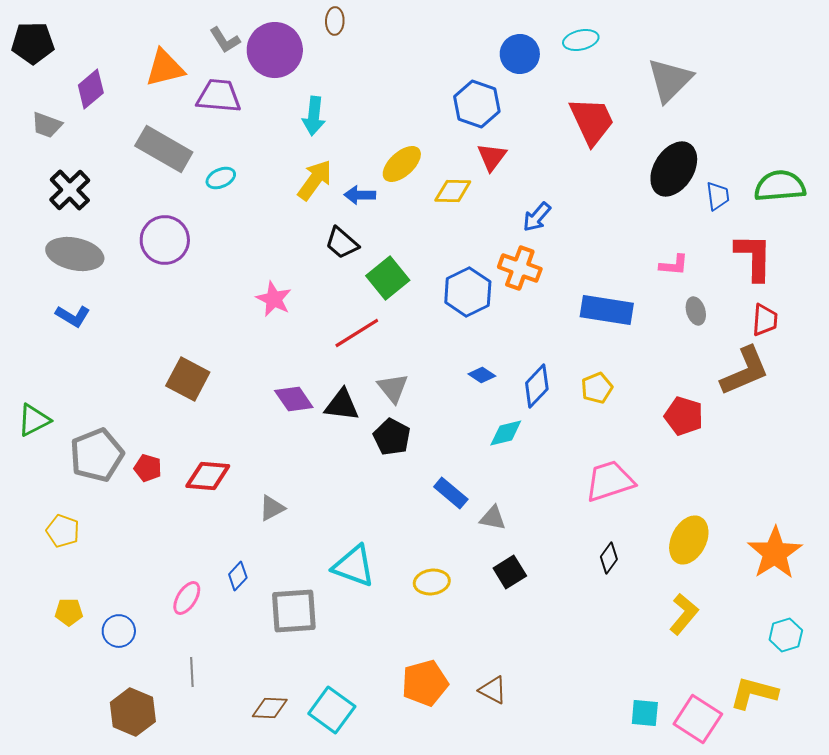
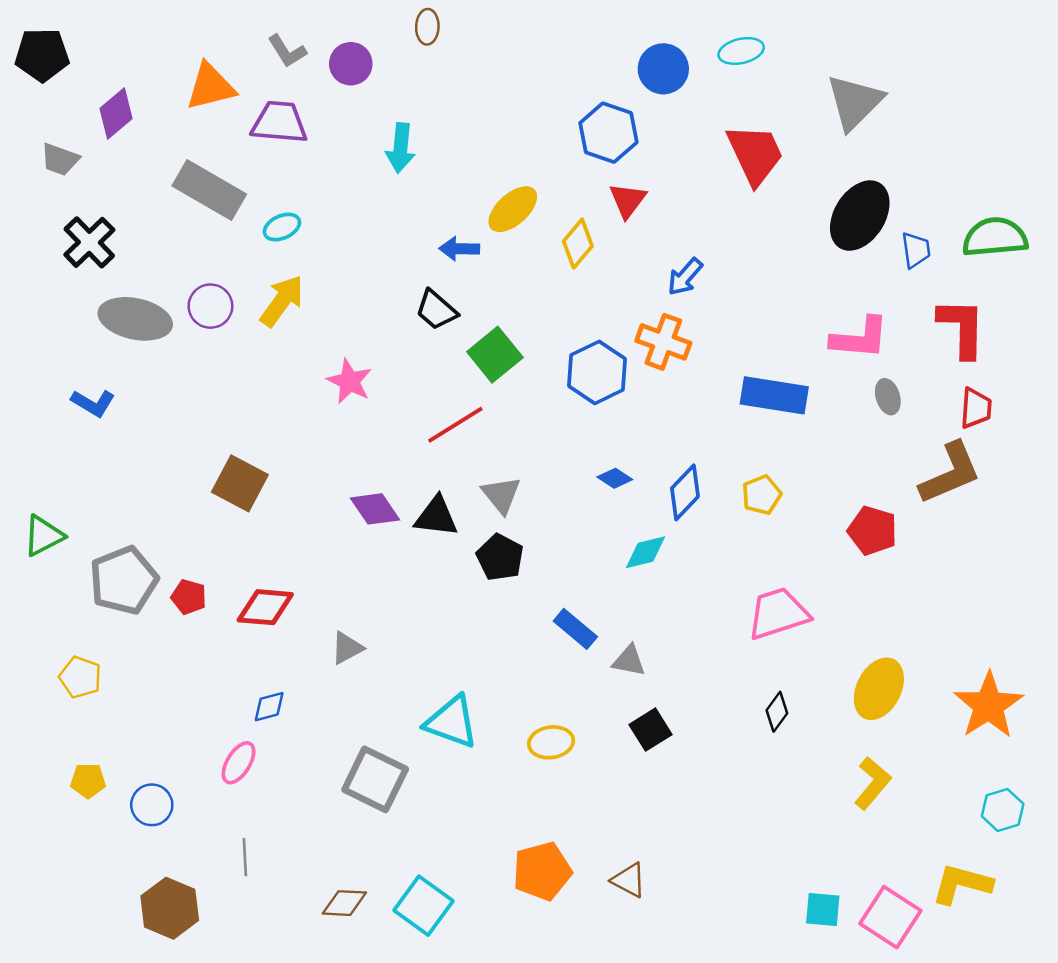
purple circle: (275, 50) -> (351, 64), size x0.6
yellow arrow: (315, 180) -> (282, 301), moved
yellow diamond: (453, 191) -> (578, 244), turned -51
purple circle: (165, 240) -> (210, 306), size x0.7
gray ellipse: (75, 254) -> (135, 319), moved
pink L-shape: (674, 265) -> (860, 338), size x1.6
blue diamond: (238, 576) -> (269, 707), moved, turned 32
gray square: (294, 611) -> (375, 779), turned 30

